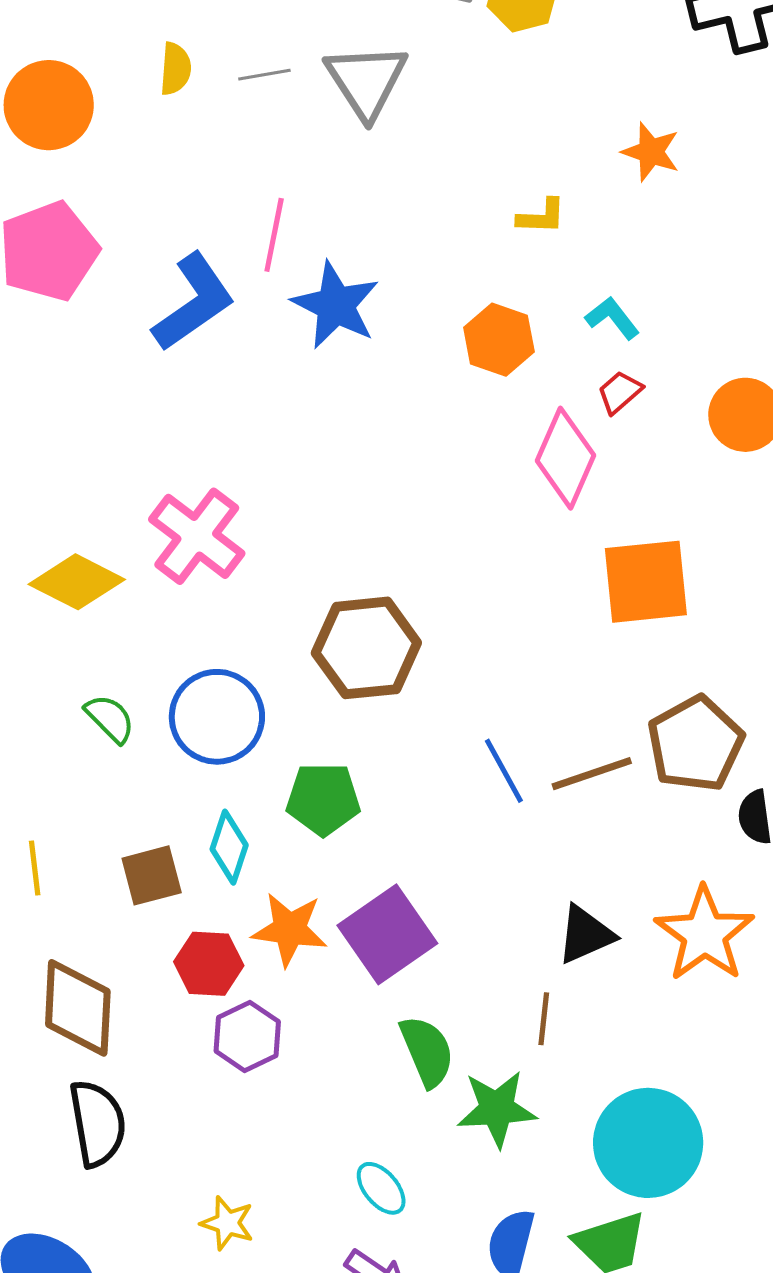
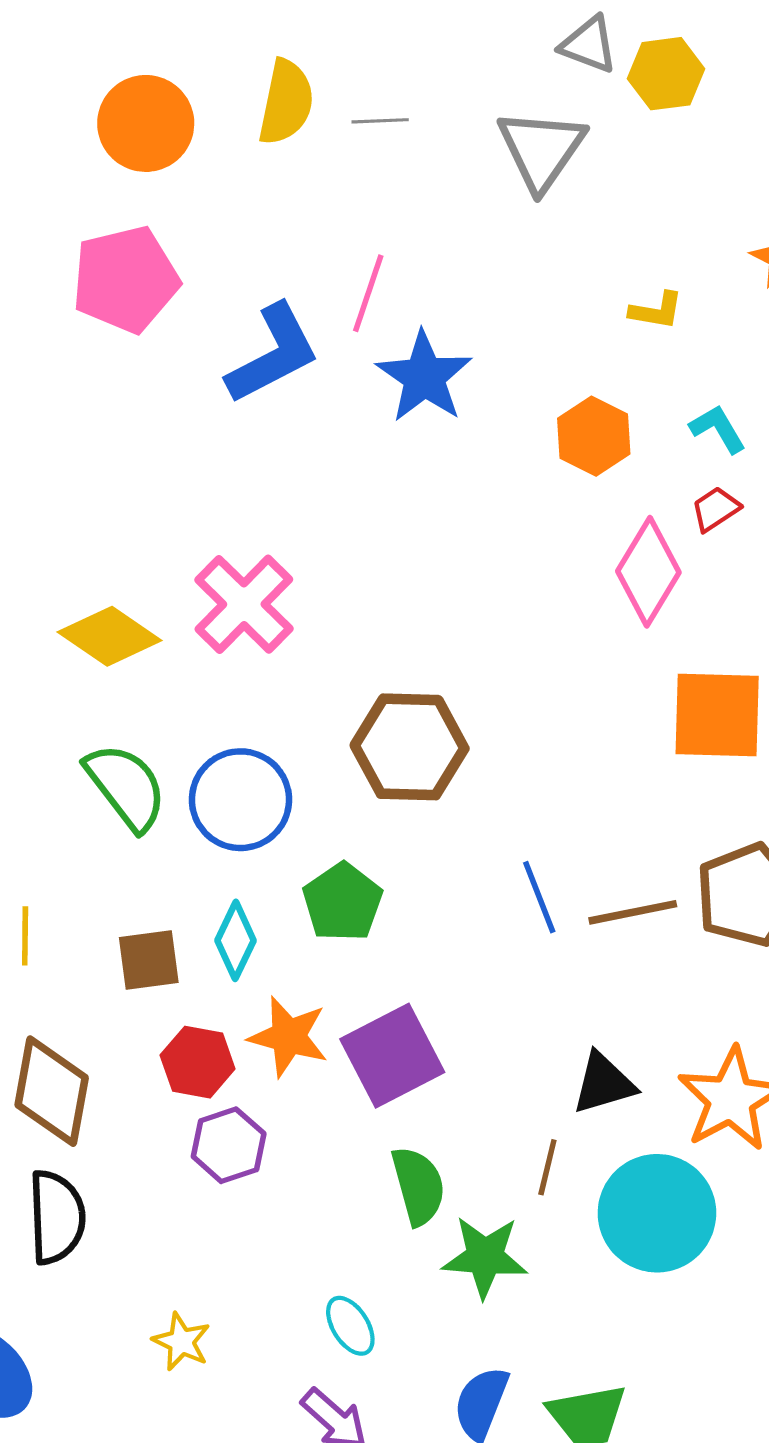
yellow semicircle: (175, 69) -> (286, 102), size x1.5
gray triangle: (366, 81) -> (541, 150), moved
green semicircle: (110, 719) -> (126, 787), size x1.6
green pentagon: (323, 799) -> (343, 902), turned 30
cyan circle: (648, 1143) -> (657, 1213), moved

